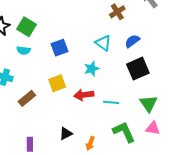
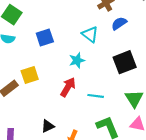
blue semicircle: (132, 41) -> (119, 23), moved
yellow square: (57, 83) -> (30, 75), moved
red arrow: (84, 95) -> (68, 87), turned 126

